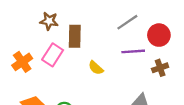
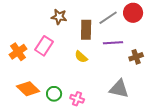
brown star: (49, 21) -> (59, 17), moved
red circle: (159, 35) -> (133, 13), moved
brown rectangle: (75, 36) -> (86, 30), moved

